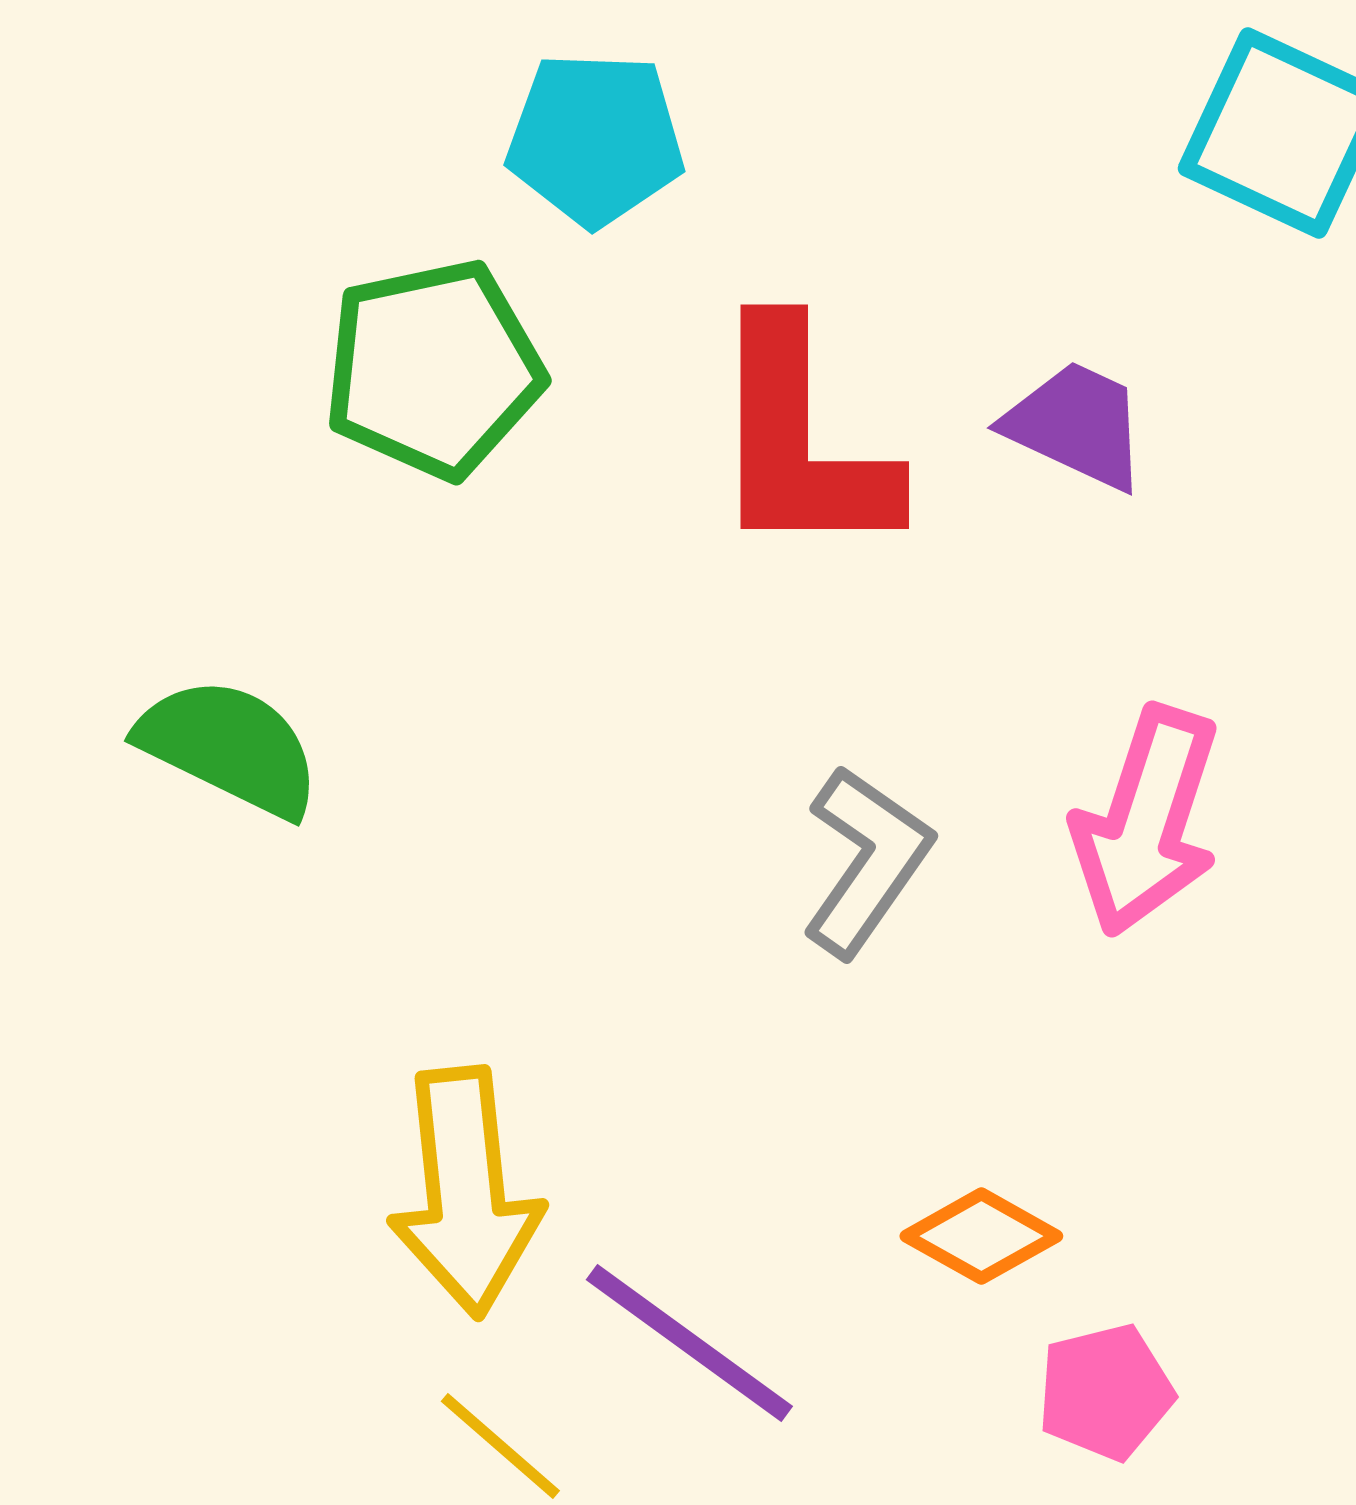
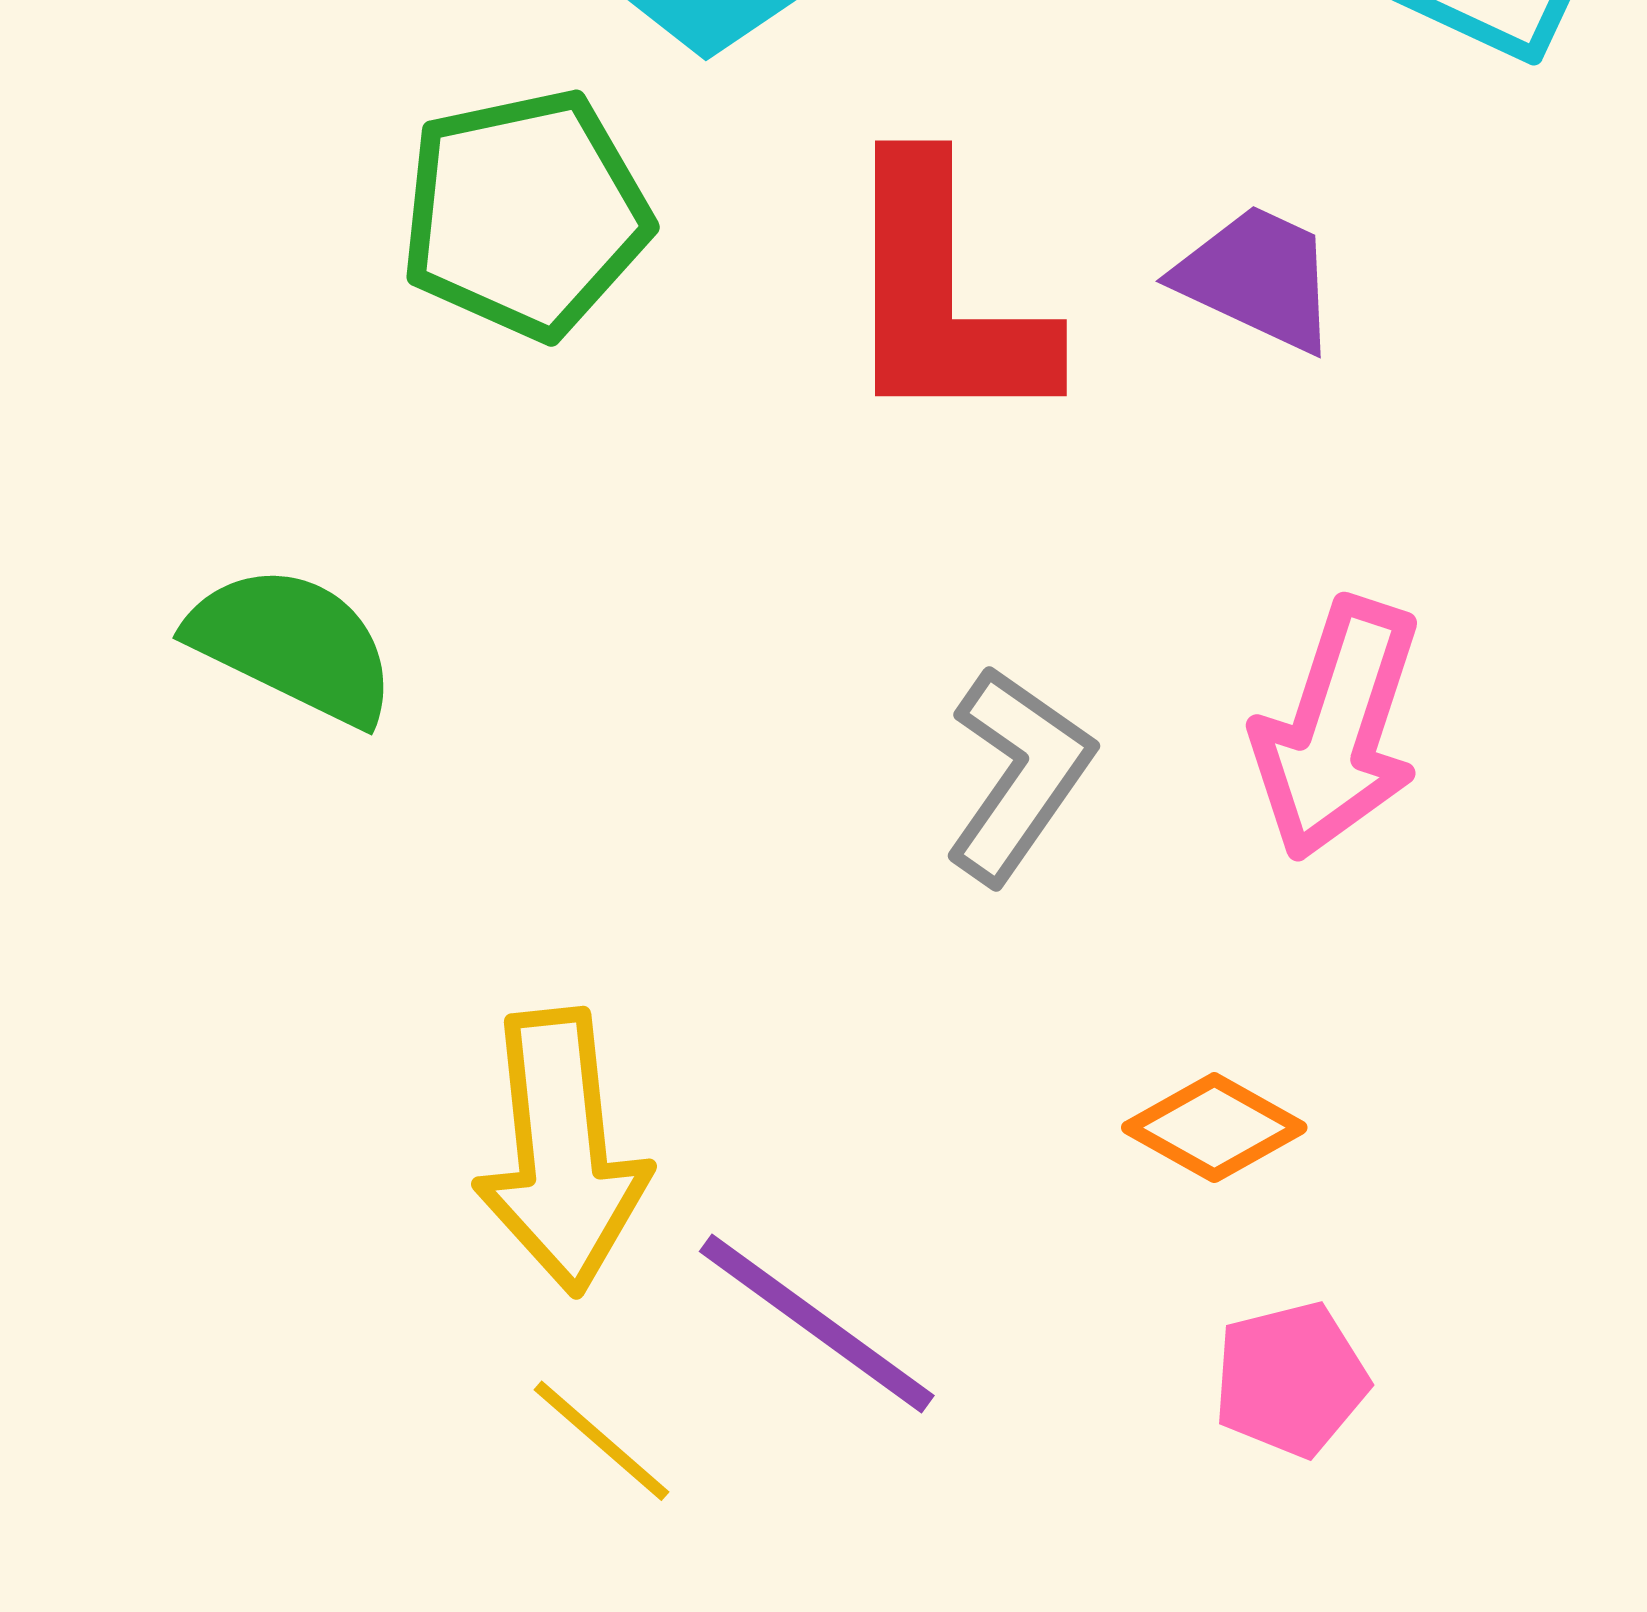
orange diamond: (981, 1236) -> (1214, 1128), moved

